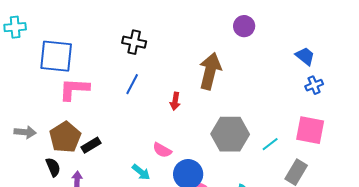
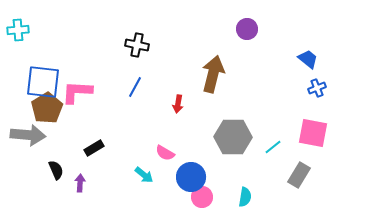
blue square: (56, 56) -> (43, 82), moved
gray arrow: (25, 132) -> (28, 135), size x1.6
brown pentagon: (65, 137) -> (47, 108), moved

